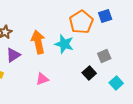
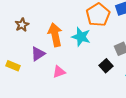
purple triangle: (13, 55) -> (38, 54), moved

